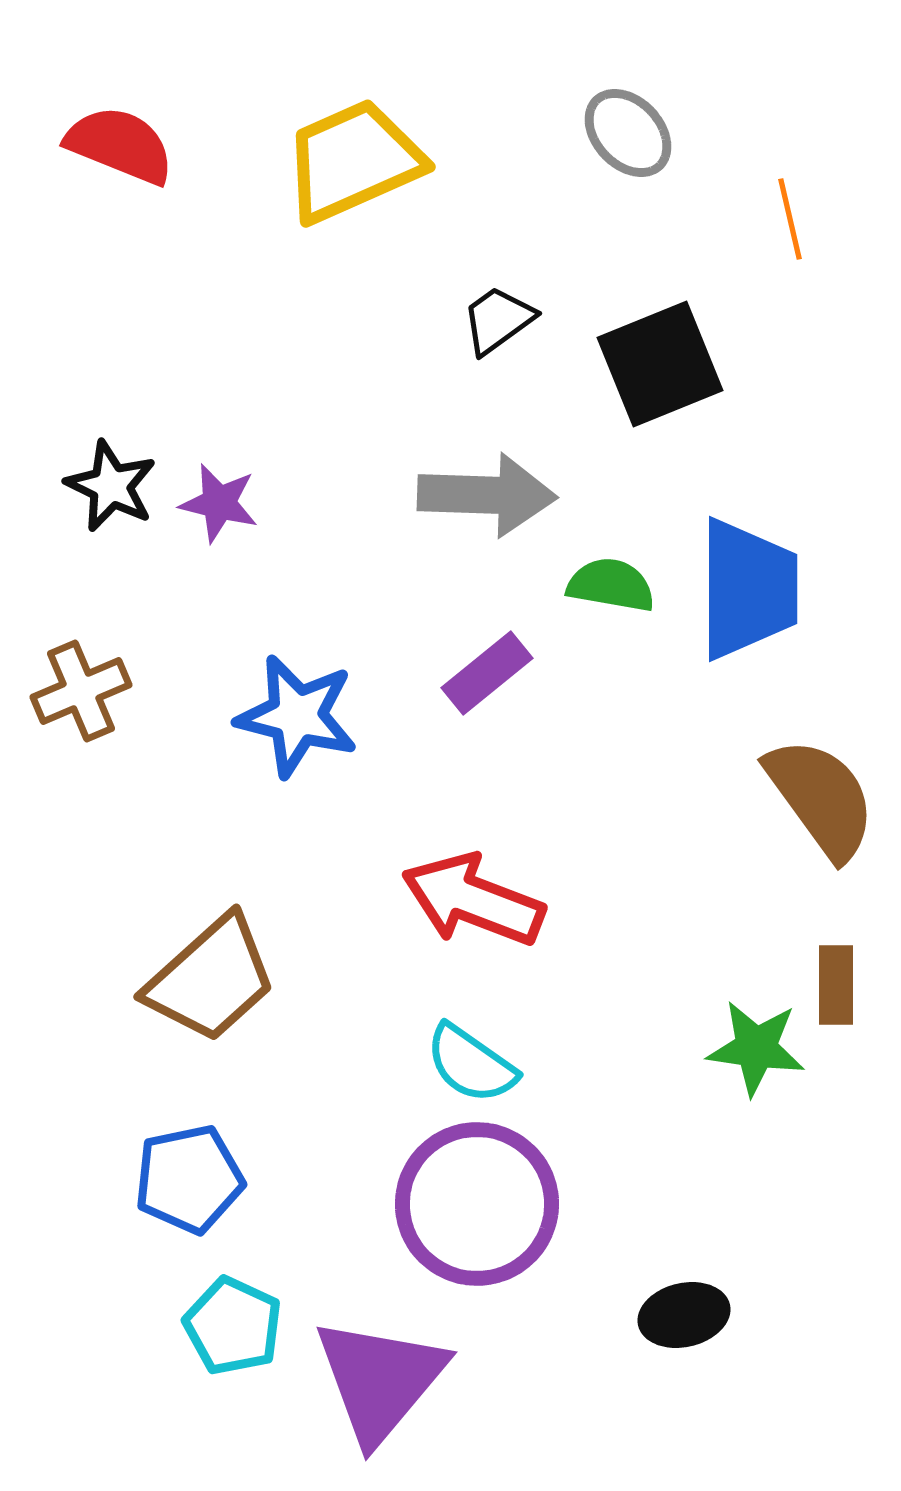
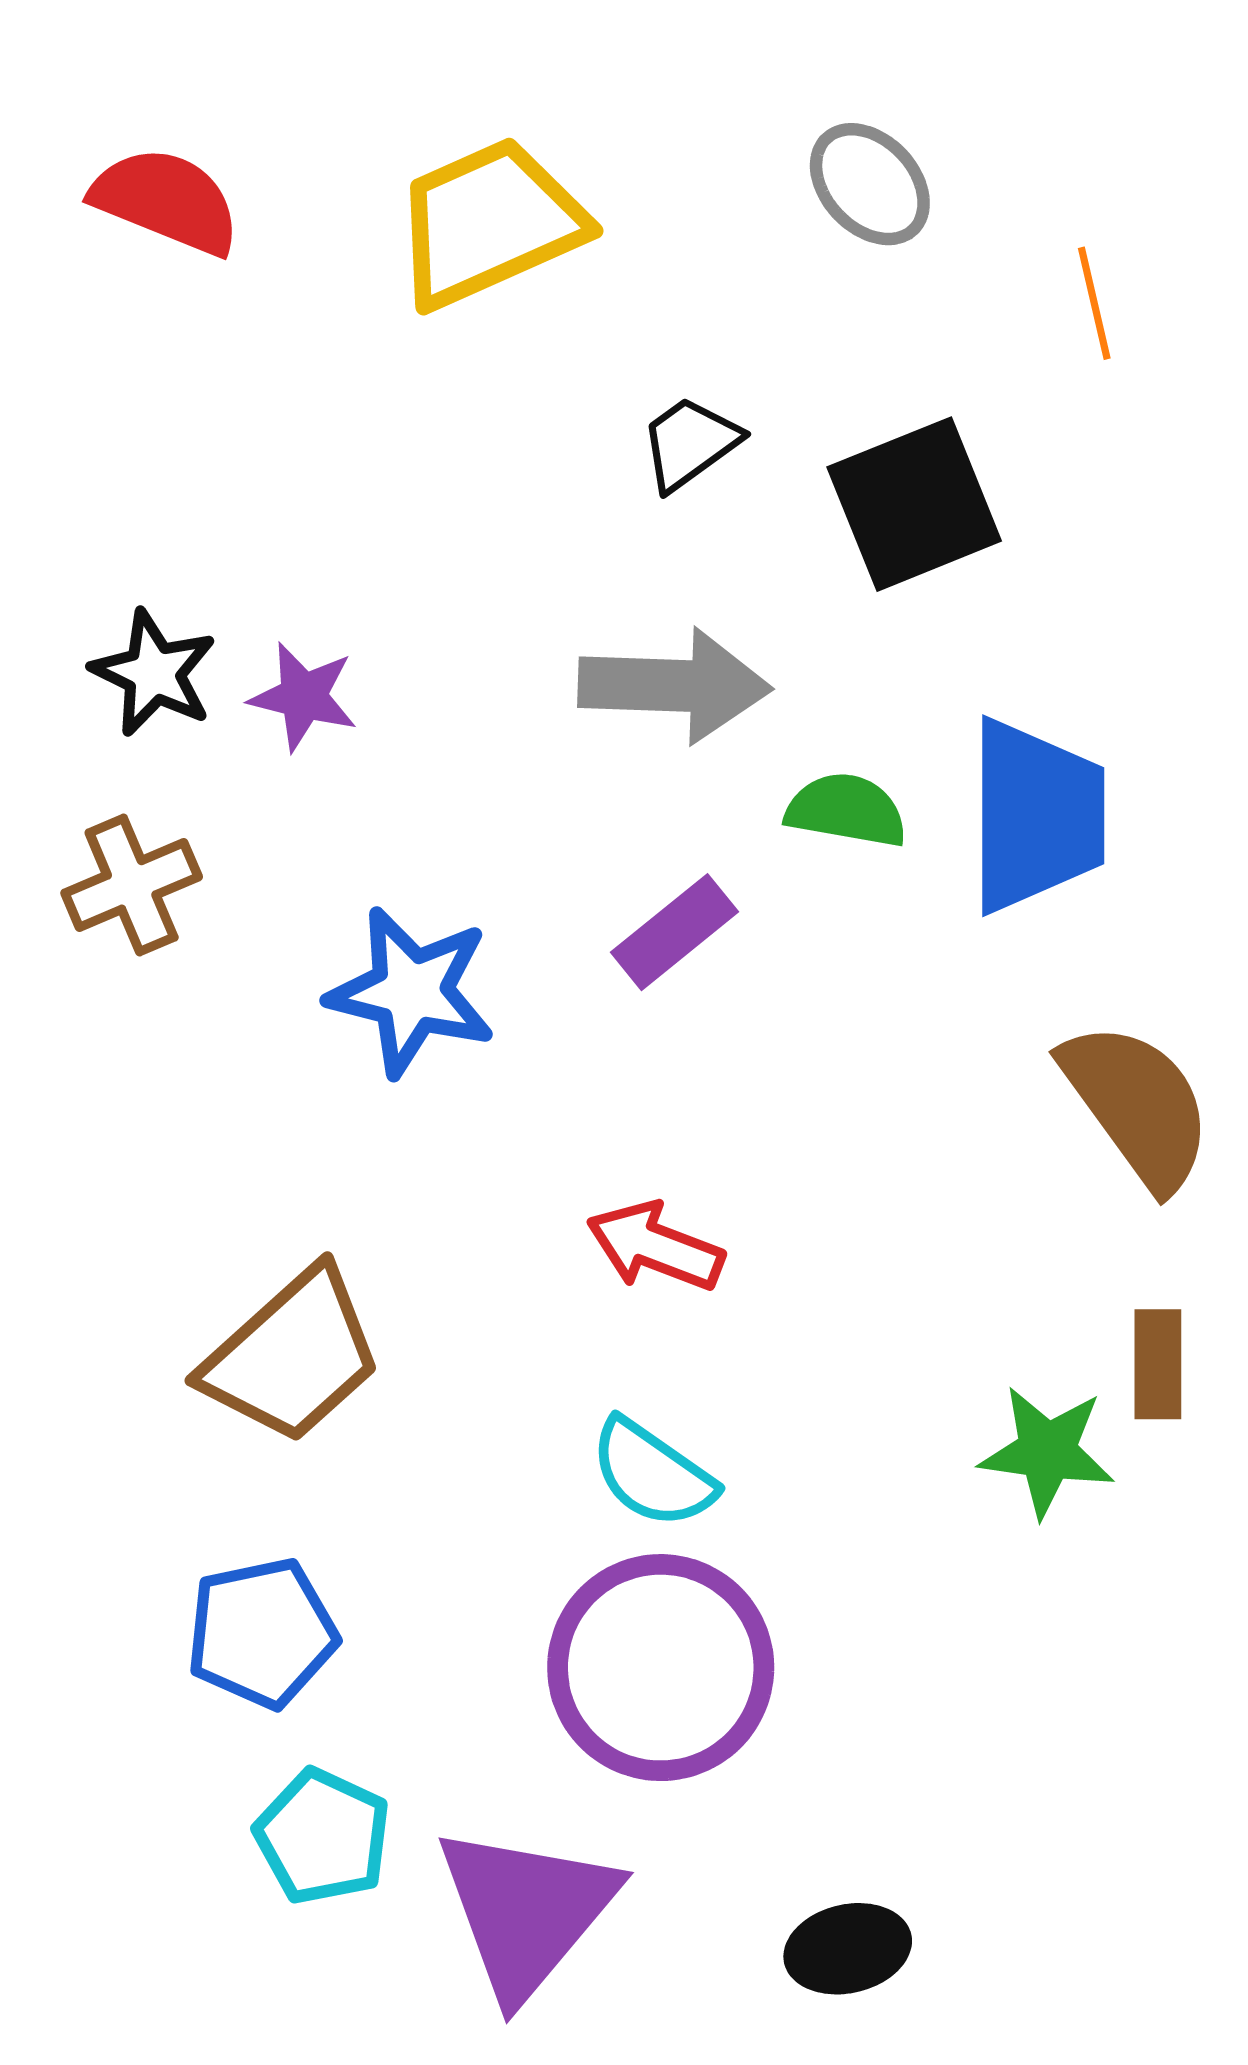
brown cross: (81, 691) -> (132, 885), moved
red arrow: (473, 900) -> (655, 1246), size x0.7
black ellipse: (684, 1315) -> (848, 1949), moved

